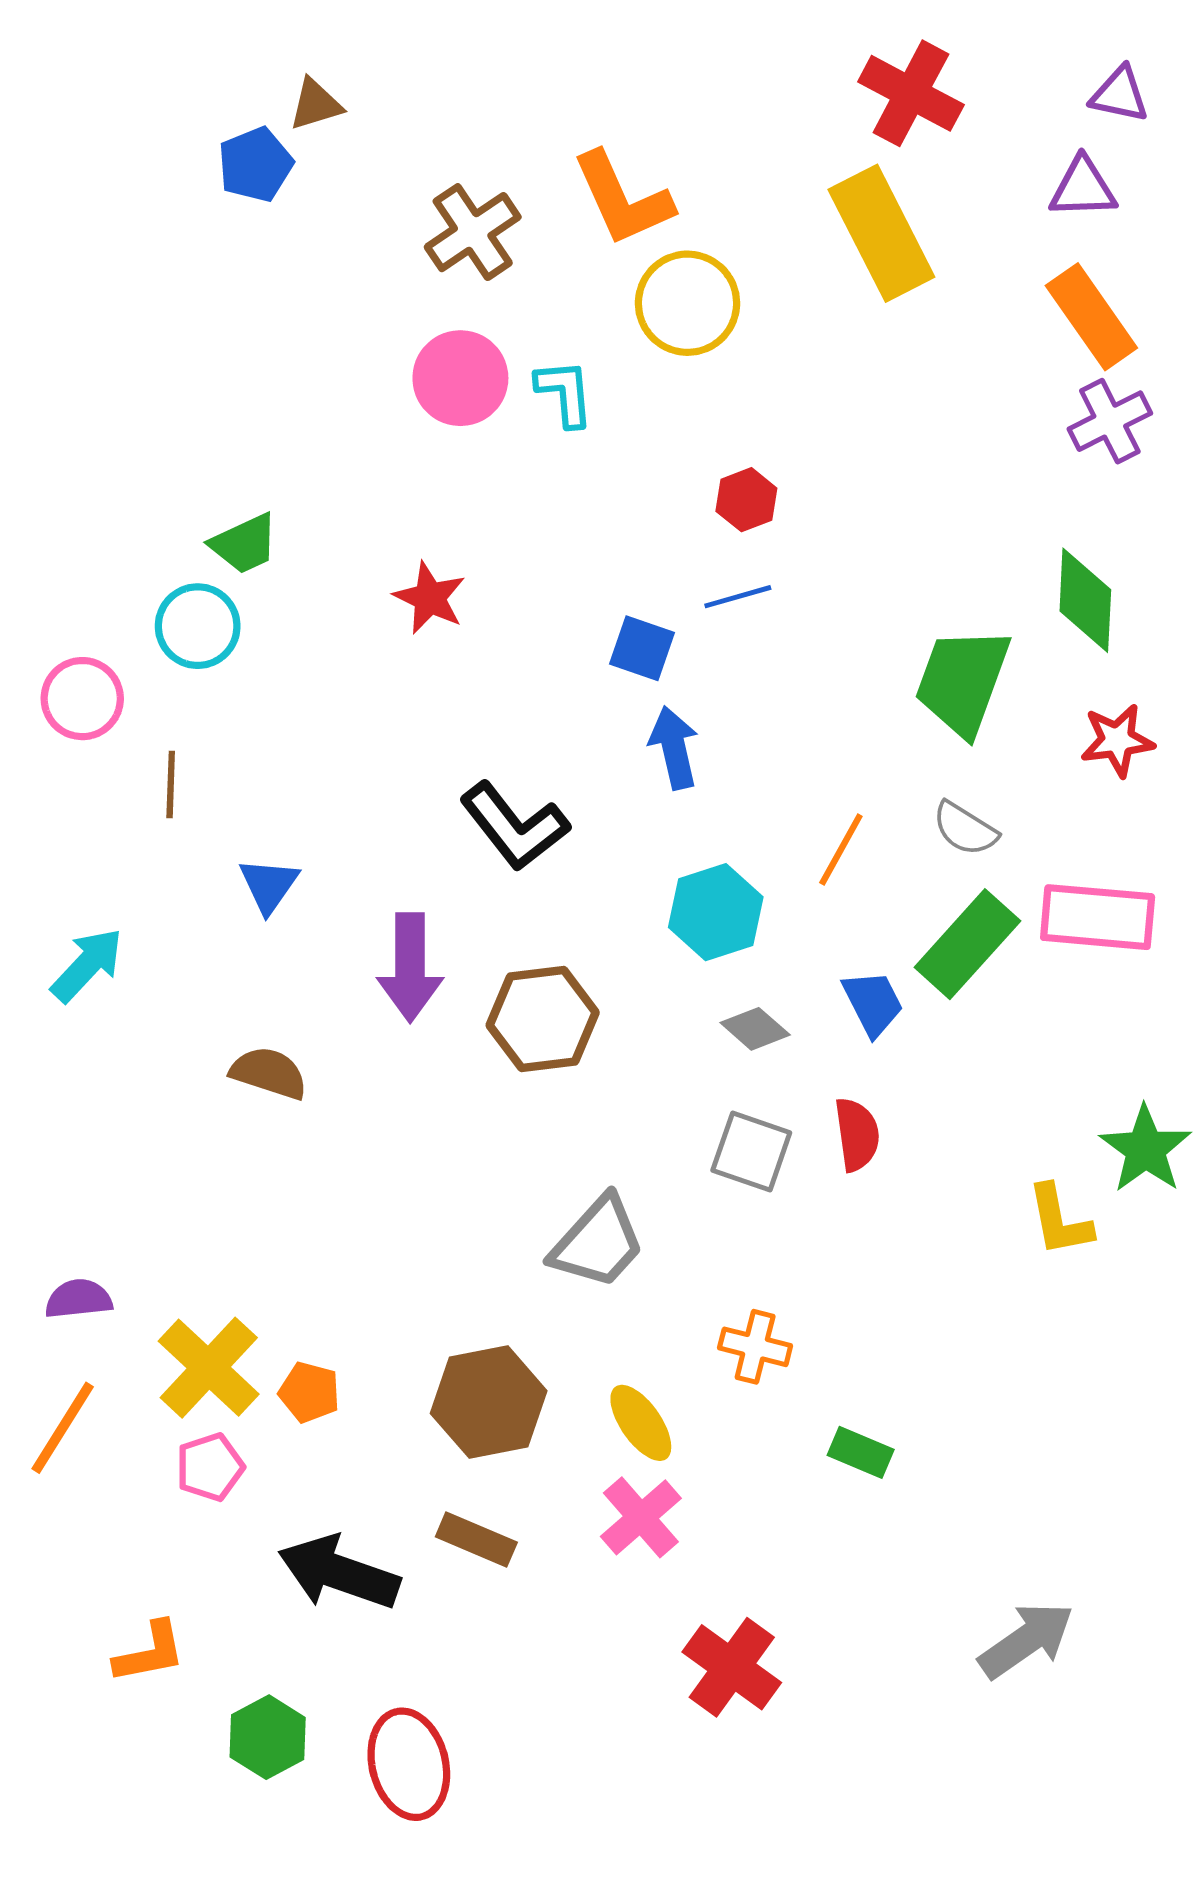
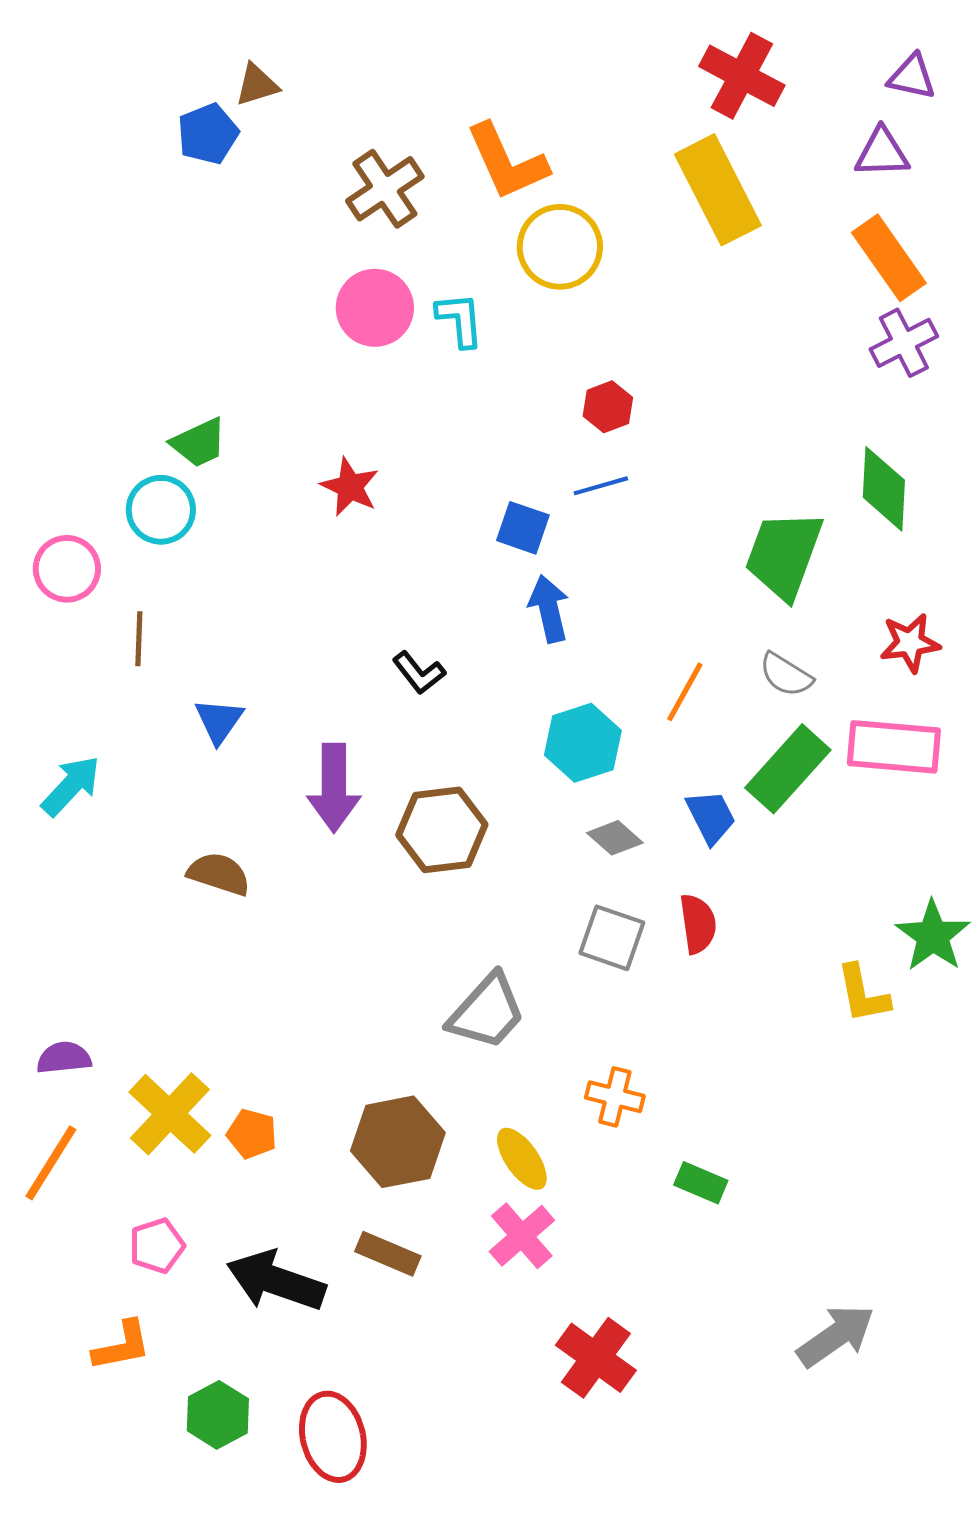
red star: (1117, 740) -> (910, 643), moved
black L-shape: (514, 826) -> (419, 673), size x0.6
pink pentagon: (210, 1467) -> (157, 1246), moved

